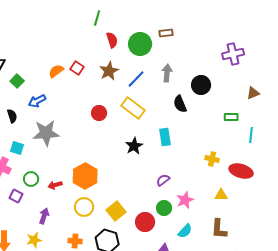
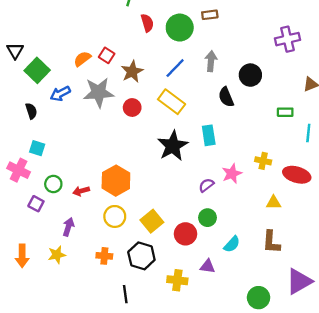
brown star: (109, 71) -> (132, 72), moved
green square: (17, 81) -> (37, 70), size x1.5
gray star: (46, 133) -> (99, 92), moved
black star: (134, 146) -> (173, 146), size x1.5
pink star: (185, 200) -> (232, 174), moved

